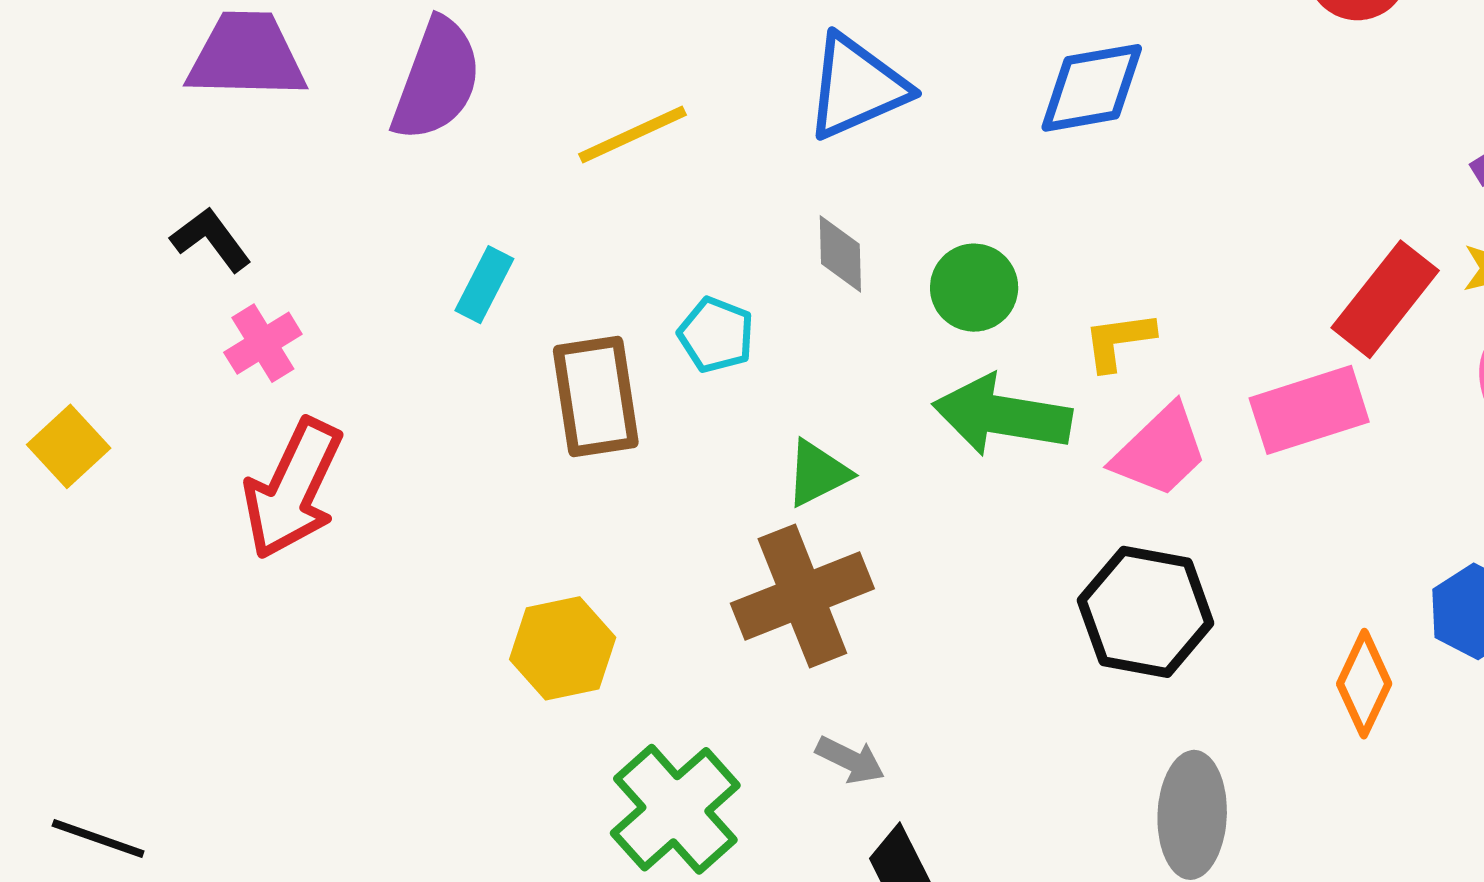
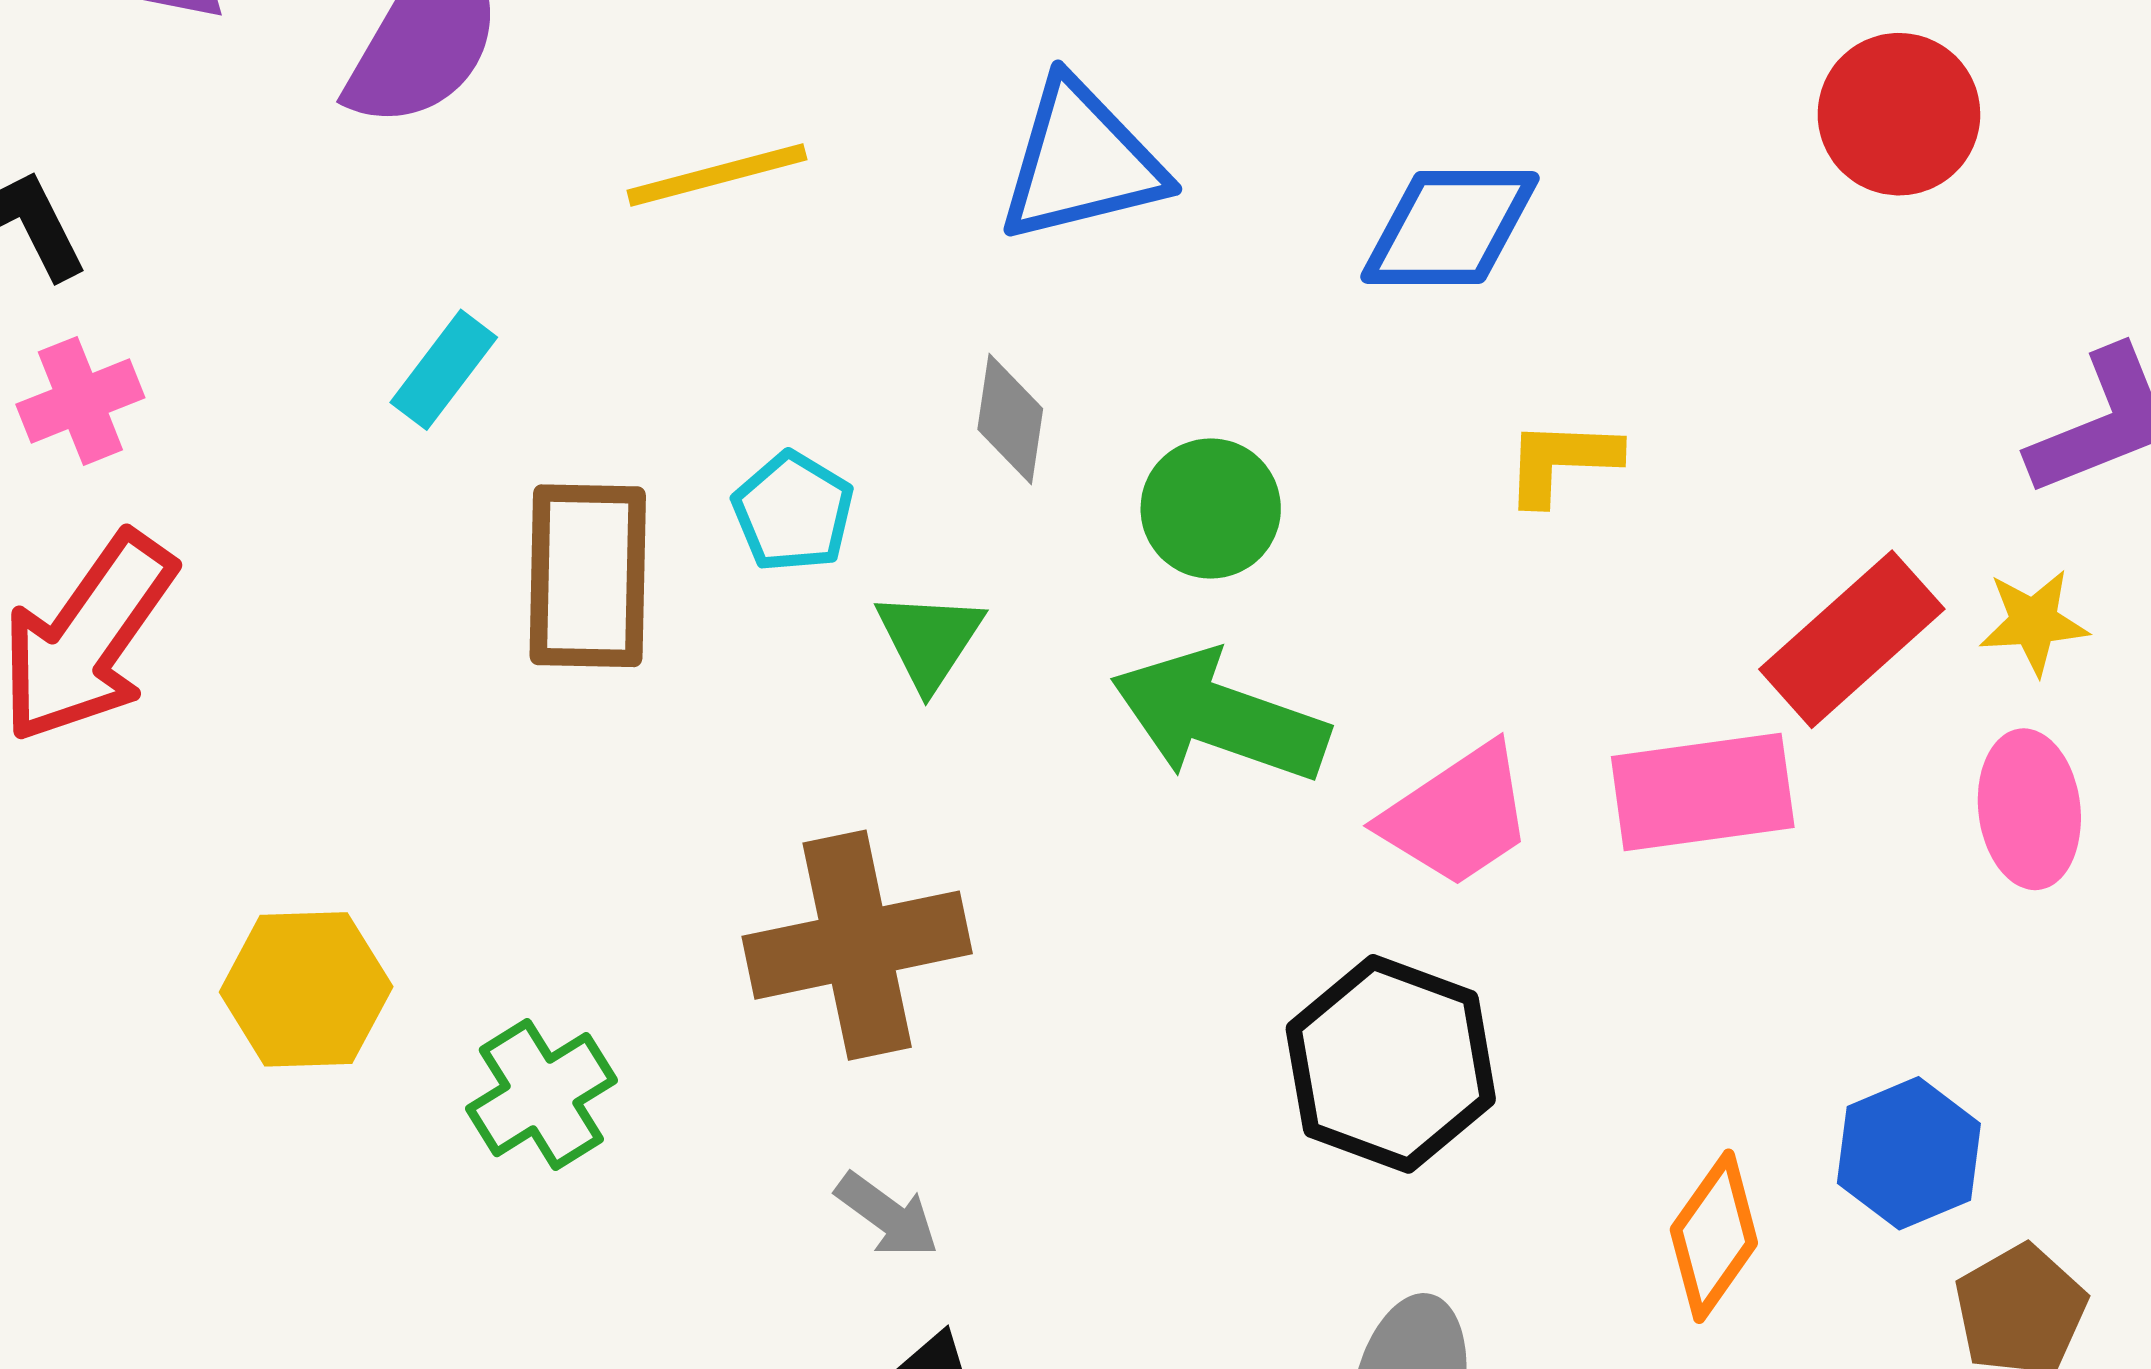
yellow L-shape: (1119, 341) -> (1562, 461), moved
green triangle: (818, 473) -> (929, 640), moved, turned -40
yellow hexagon: (563, 648) -> (306, 989), moved
green cross: (675, 809) -> (541, 1095), moved, size x0.7

